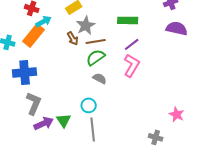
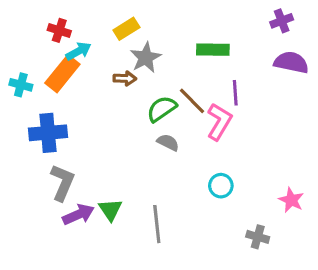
brown arrow: (73, 38) -> (125, 78), turned -56
brown line: (96, 41) -> (192, 101), moved, turned 54
purple line: (132, 44) -> (235, 93), moved, turned -56
cyan circle: (89, 105) -> (221, 186), moved

